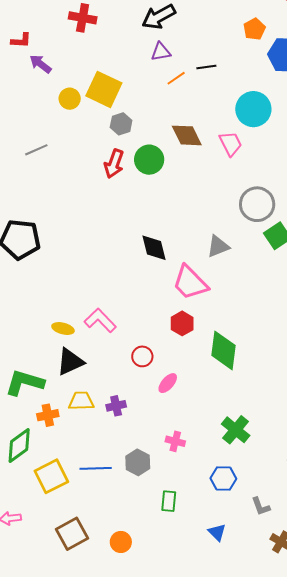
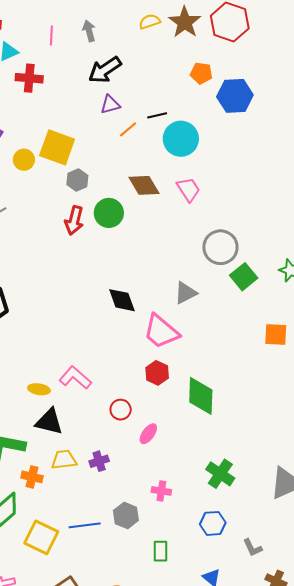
orange pentagon: (254, 29) -> (201, 73), turned -30
cyan circle: (253, 109) -> (181, 139), moved
black triangle: (70, 362) -> (49, 422), turned 44
orange cross: (48, 415) -> (32, 477), turned 30
yellow square: (51, 476) -> (41, 537), turned -32

